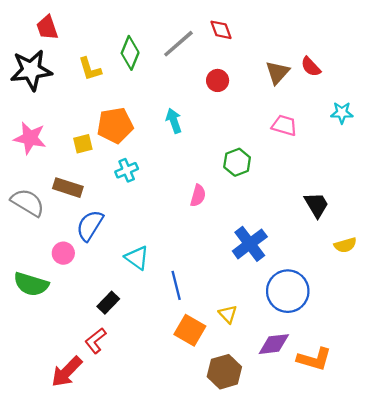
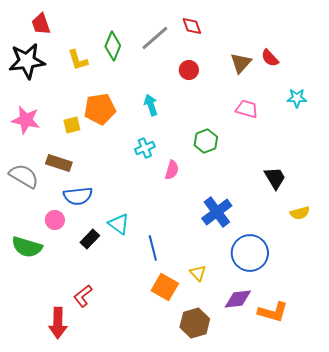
cyan cross: (127, 170) -> (145, 148), moved
blue semicircle: (90, 226) -> (78, 196), turned -128
black rectangle: (108, 303) -> (90, 239), moved
red arrow: (67, 372) -> (58, 323), turned -44

